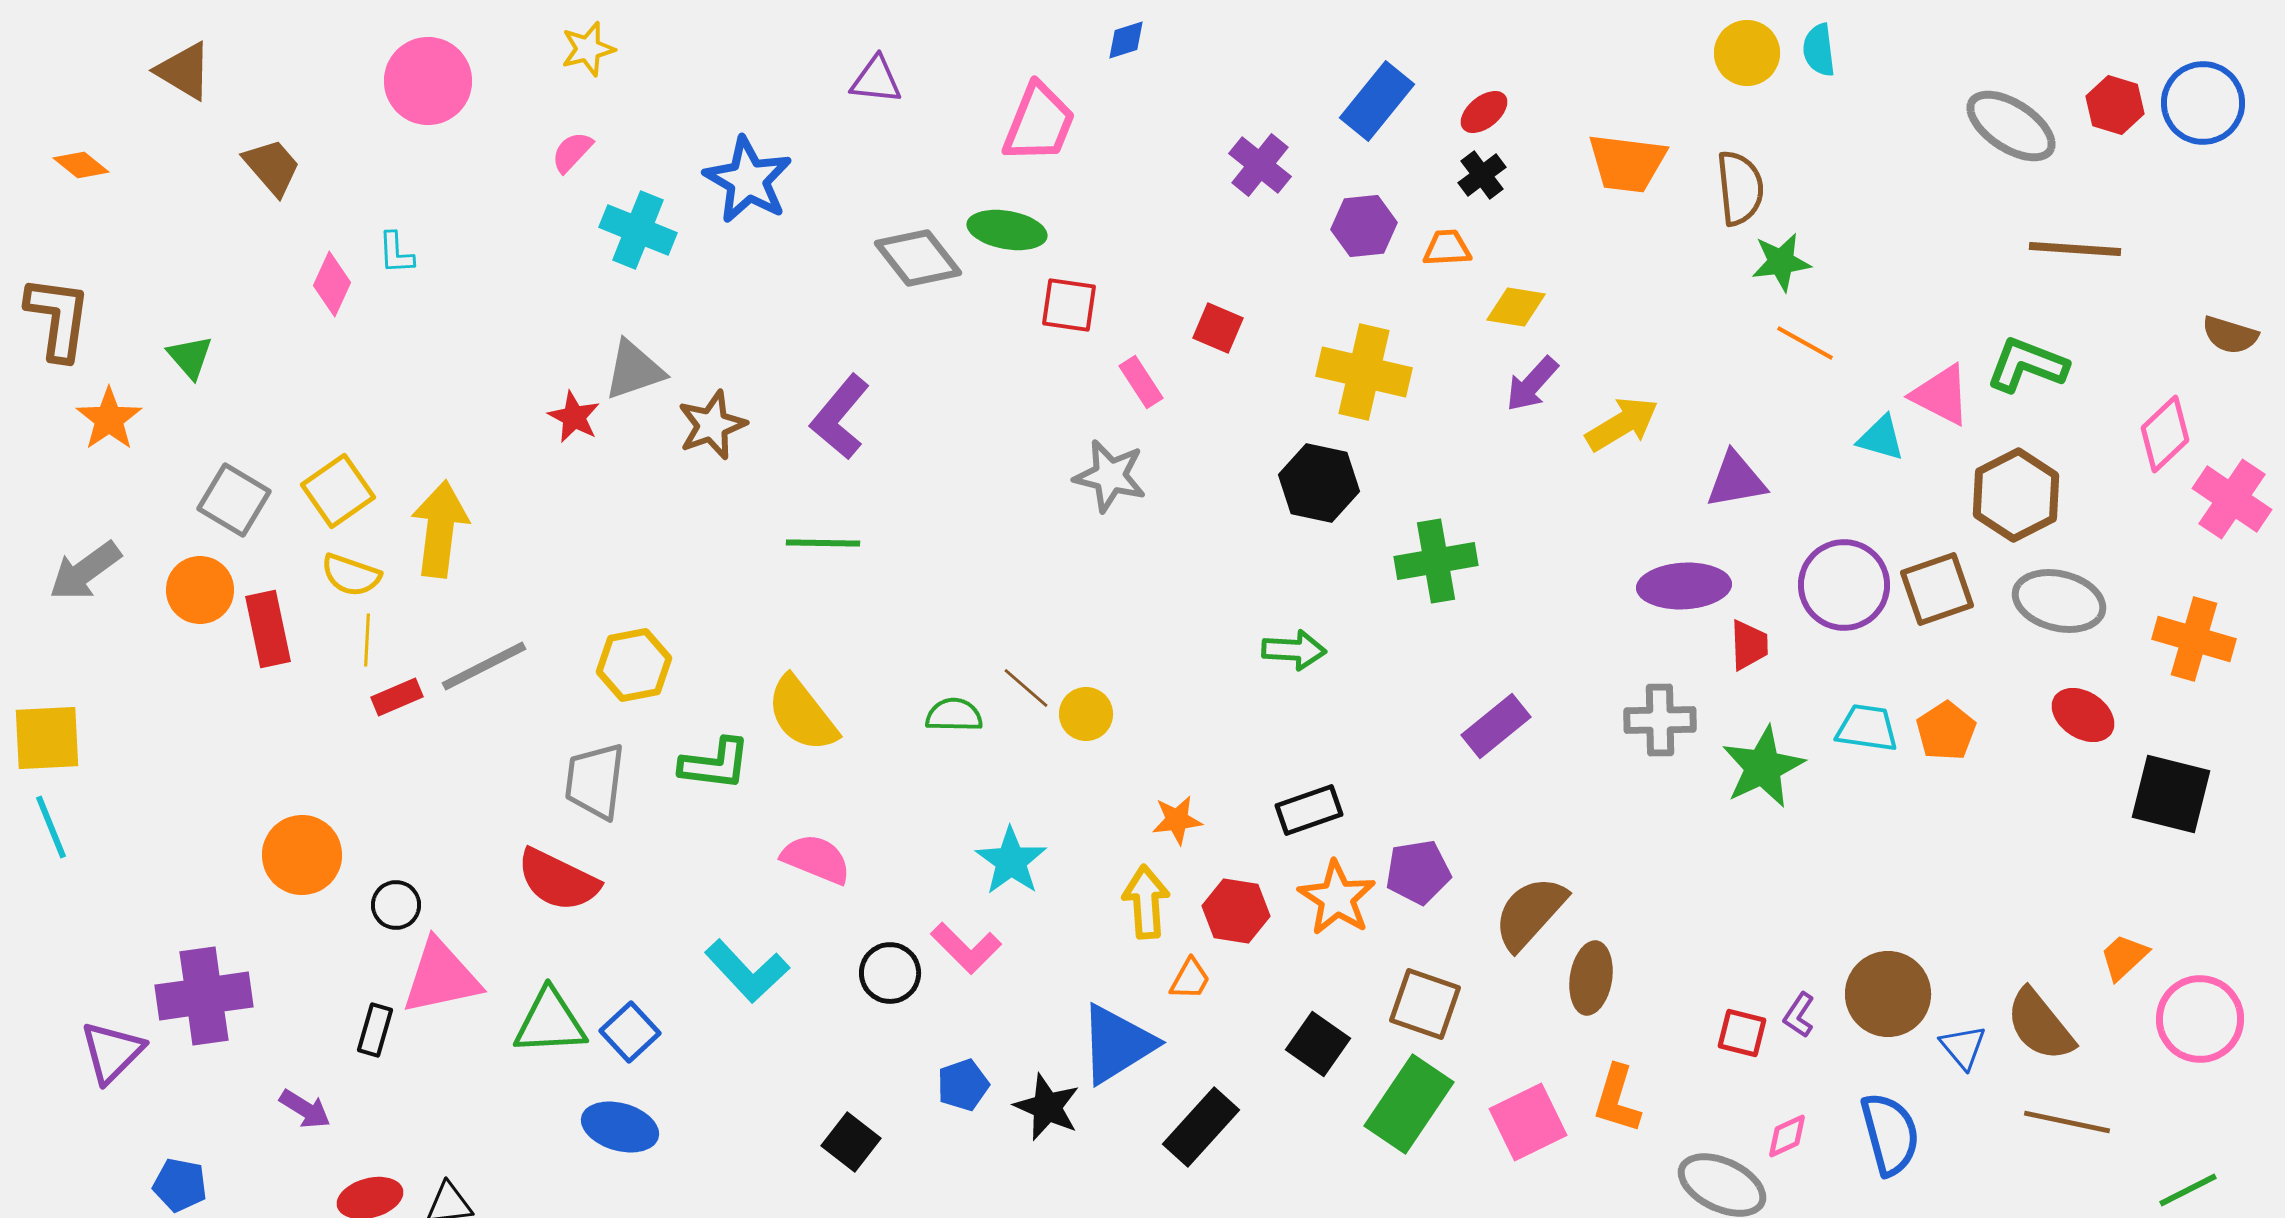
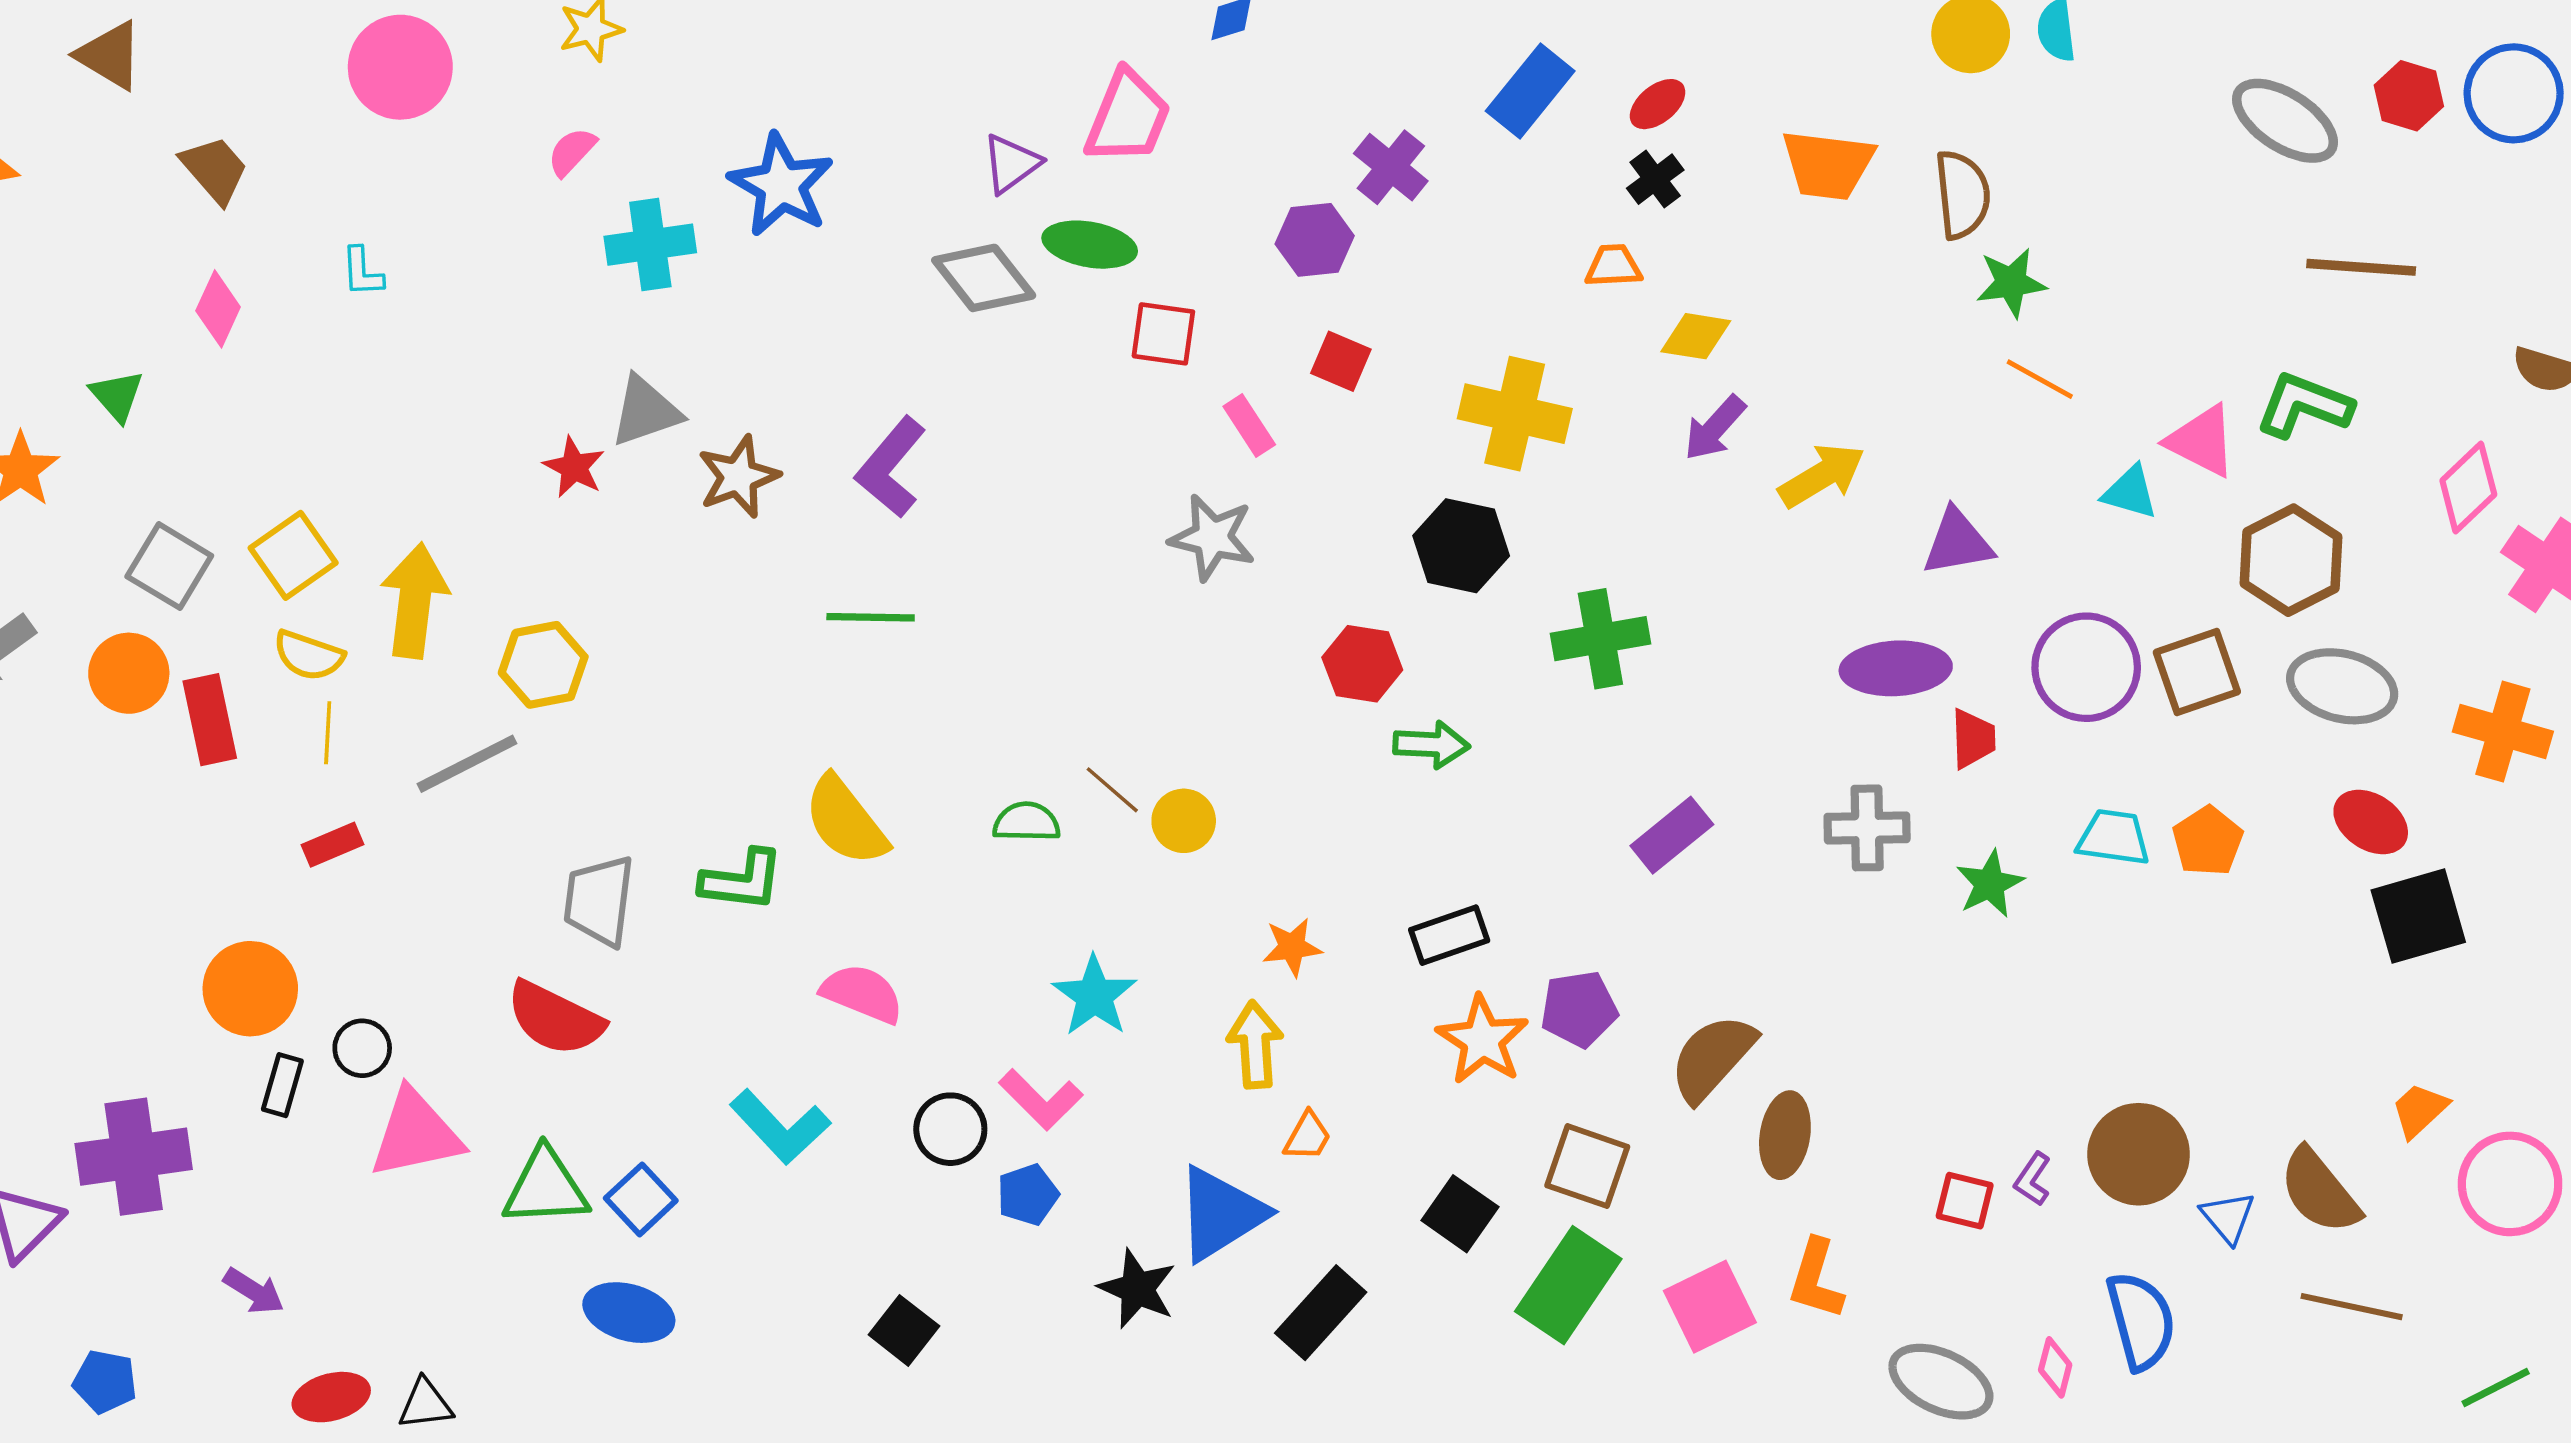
purple triangle: (876, 80) -> (1011, 164), moved, turned -42
purple hexagon: (1364, 226) -> (1315, 240), moved
cyan cross: (638, 230) -> (650, 245), turned -30
pink diamond: (332, 284) -> (218, 309), moved
yellow hexagon: (634, 665) -> (543, 665), moved
red rectangle: (397, 697) -> (332, 845), moved
green star: (1763, 767) -> (1990, 884), size x0.7
black square: (2171, 794) -> (2418, 916), moved, turned -30
red hexagon: (1236, 911) -> (1362, 664), moved
black rectangle: (375, 1030) -> (282, 1085), moved
blue pentagon: (963, 1085) -> (1028, 1195), moved
pink diamond: (1787, 1136) -> (2055, 1367), moved, turned -51

